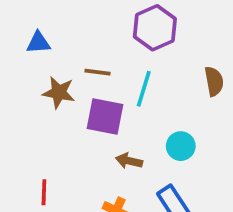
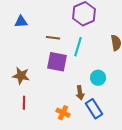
brown star: (59, 92) -> (21, 76), moved
brown arrow: (129, 161) -> (80, 93), moved, turned -112

